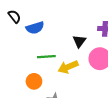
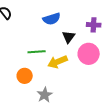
blue semicircle: (35, 28) -> (52, 19), moved

